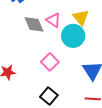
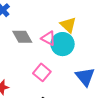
pink triangle: (53, 20) -> (48, 38), moved

